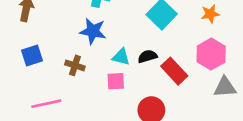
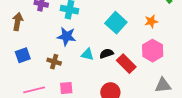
pink square: (116, 81) -> (66, 88), moved
gray triangle: (225, 87) -> (163, 85), moved

